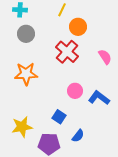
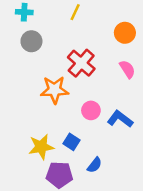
orange circle: (78, 27) -> (125, 33), moved
orange star: (26, 74) -> (55, 90), moved
yellow star: (22, 127) -> (41, 147), moved

